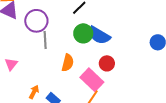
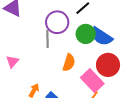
purple circle: (36, 21) -> (57, 22), moved
red circle: (107, 63) -> (108, 65), size x1.5

